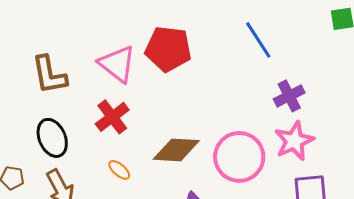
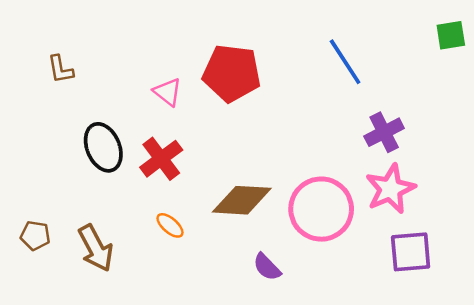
pink triangle: (117, 64) -> (167, 92), size x0.6
brown L-shape: (49, 75) -> (60, 69), moved, size x0.6
black ellipse: (52, 138) -> (103, 147), moved

